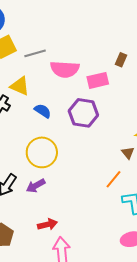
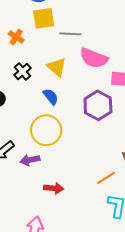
yellow triangle: (20, 86) -> (57, 67), moved
blue semicircle: (43, 111) -> (51, 97), moved
red arrow: (48, 224) -> (54, 188), moved

